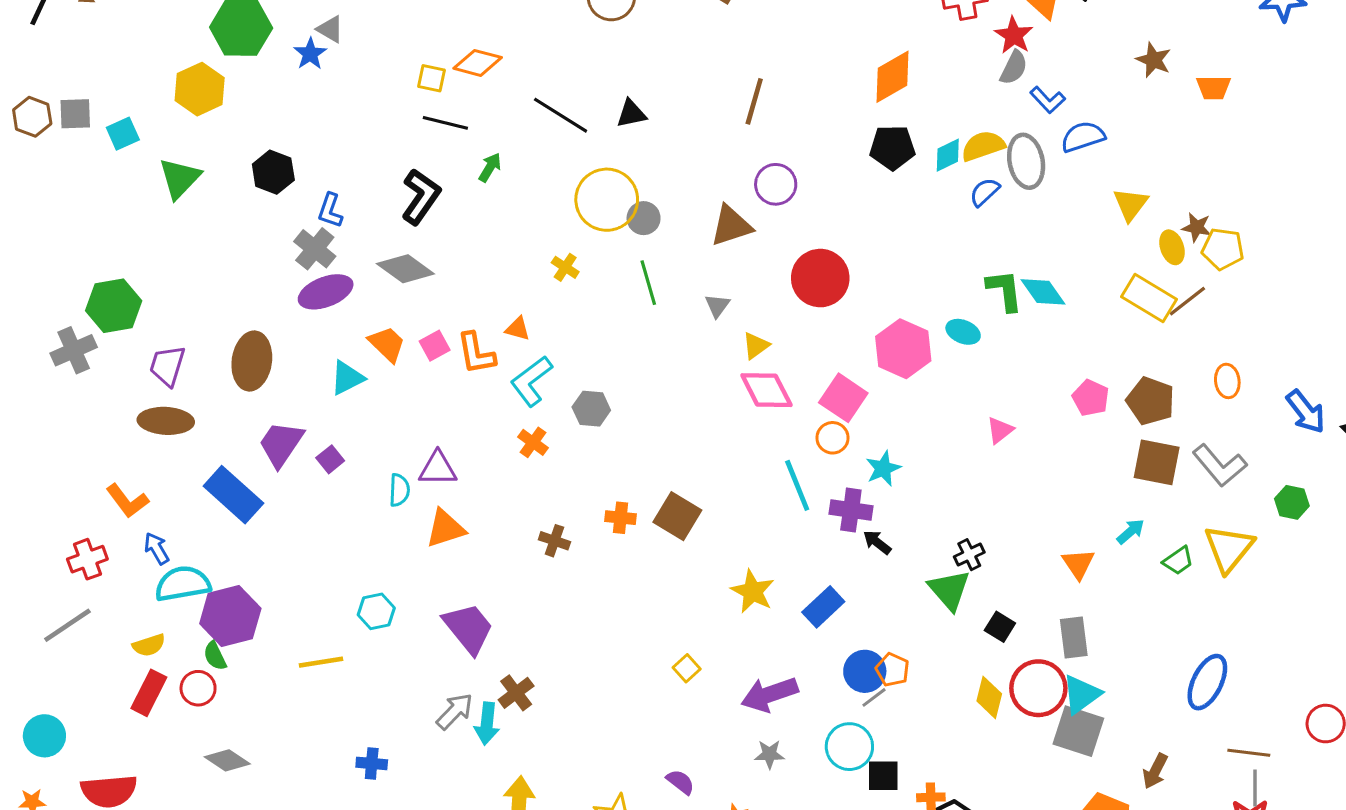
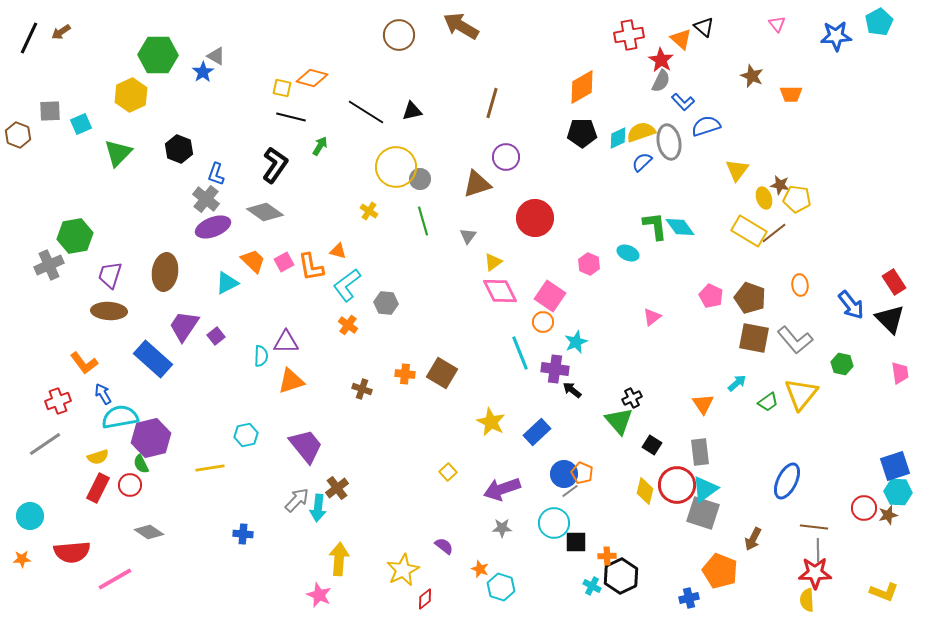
brown hexagon: (32, 117) -> (18, 135), moved
pink hexagon: (903, 349) -> (589, 264), size x0.6

